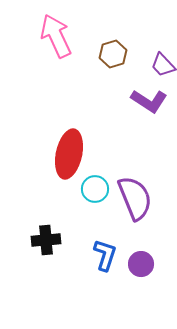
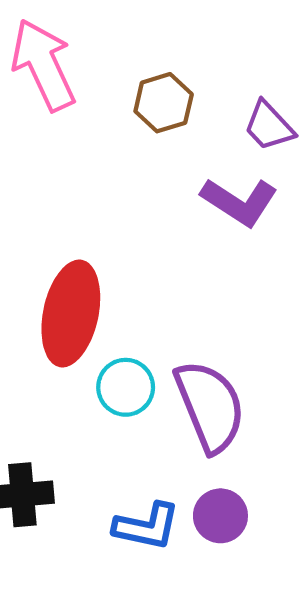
blue L-shape: (105, 255) -> (147, 526), turned 84
purple circle: (141, 264) -> (220, 516), moved

